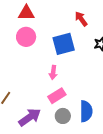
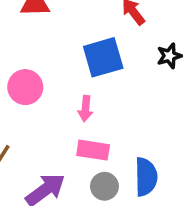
pink circle: (26, 37) -> (25, 87), moved
pink rectangle: (57, 96) -> (93, 150), turned 42

